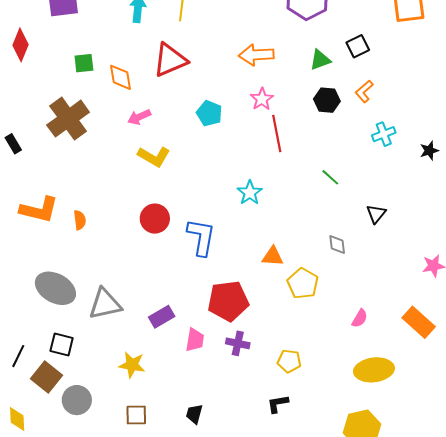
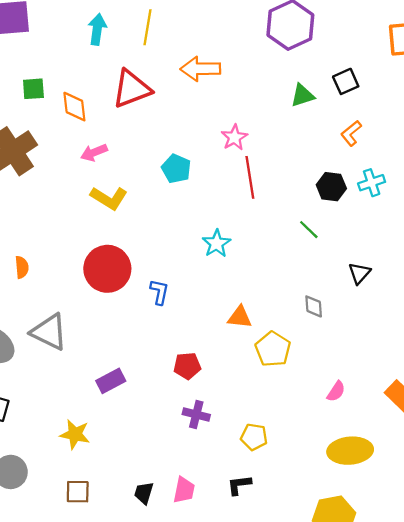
orange arrow: (256, 55) -> (200, 69), moved
black hexagon: (327, 100) -> (331, 187), moved
cyan pentagon: (209, 113) -> (176, 169), moved
red circle: (155, 219) -> (107, 269), size x1.4
blue L-shape: (201, 237) -> (159, 292), size x0.6
red pentagon: (228, 301) -> (187, 366), size x0.6
gray triangle: (105, 304) -> (49, 332), moved, turned 36
pink trapezoid: (195, 340) -> (184, 490), moved

